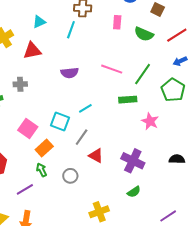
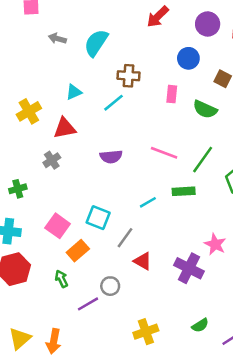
cyan line: (71, 30) -> (113, 103), turned 30
gray cross: (20, 84) -> (52, 160), moved, turned -32
cyan line: (85, 108) -> (148, 202), moved
pink star: (150, 121) -> (215, 244), moved
green arrow: (41, 170) -> (61, 279), moved
purple line: (25, 189) -> (88, 304), moved
green semicircle: (134, 192) -> (200, 325), moved

